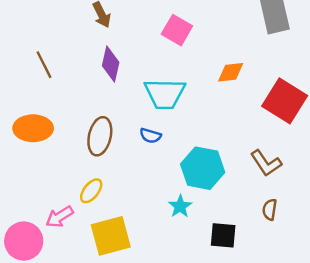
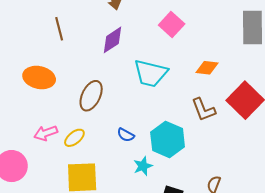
purple diamond: (111, 64) -> (113, 40), turned 32
blue semicircle: (150, 136) -> (126, 135), moved
brown L-shape: (266, 163) -> (203, 110), moved
pink arrow: (59, 217) -> (46, 133), moved

